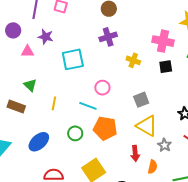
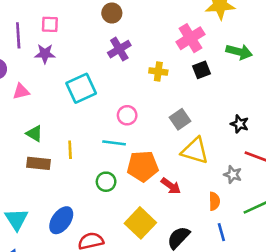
purple star: (46, 37) -> (45, 54), moved
pink cross: (163, 41) -> (190, 38), turned -30
brown rectangle: (16, 106) -> (39, 163), moved
blue ellipse: (39, 142) -> (61, 220), moved
gray star: (164, 145) -> (233, 175), moved
red arrow: (135, 153) -> (171, 186), moved, turned -35

